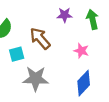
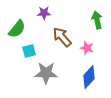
purple star: (65, 15) -> (44, 13), moved
brown arrow: (40, 38) -> (62, 37), moved

